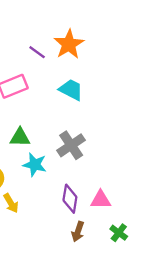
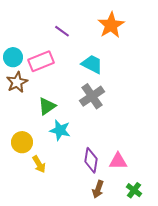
orange star: (69, 44) -> (111, 25), moved
green triangle: (20, 137) -> (47, 106), turned -36
gray cross: (71, 145) -> (92, 96), moved

